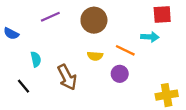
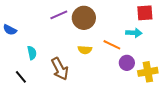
purple line: (50, 17) -> (59, 15), moved
purple circle: (120, 74) -> (127, 63), moved
yellow cross: (167, 95) -> (148, 72), moved

